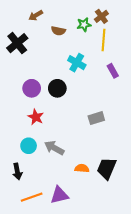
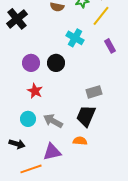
yellow line: (103, 40) -> (101, 16), turned 35
black trapezoid: (107, 168) -> (86, 116), moved
black arrow: (17, 171) -> (17, 144), turned -63
purple triangle: (59, 195) -> (52, 152), moved

